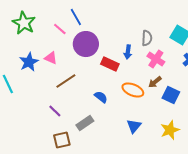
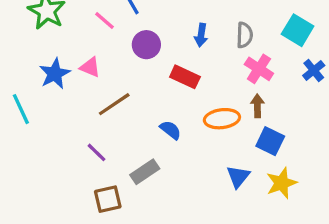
purple circle: (86, 44) -> (146, 45), size x0.7
blue arrow: (128, 52) -> (201, 35), moved
brown arrow: (155, 82) -> (257, 106), turned 128
orange ellipse: (133, 90) -> (222, 119), turned -30
blue square: (171, 95) -> (270, 141), moved
blue triangle: (134, 126) -> (238, 177), moved

